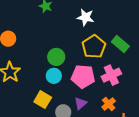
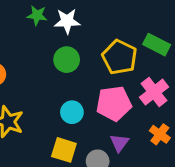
white star: (85, 17) -> (67, 21), moved
green circle: (56, 57) -> (67, 60), moved

